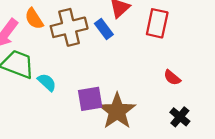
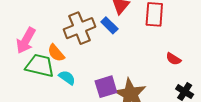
orange semicircle: (34, 19) -> (56, 53), moved

